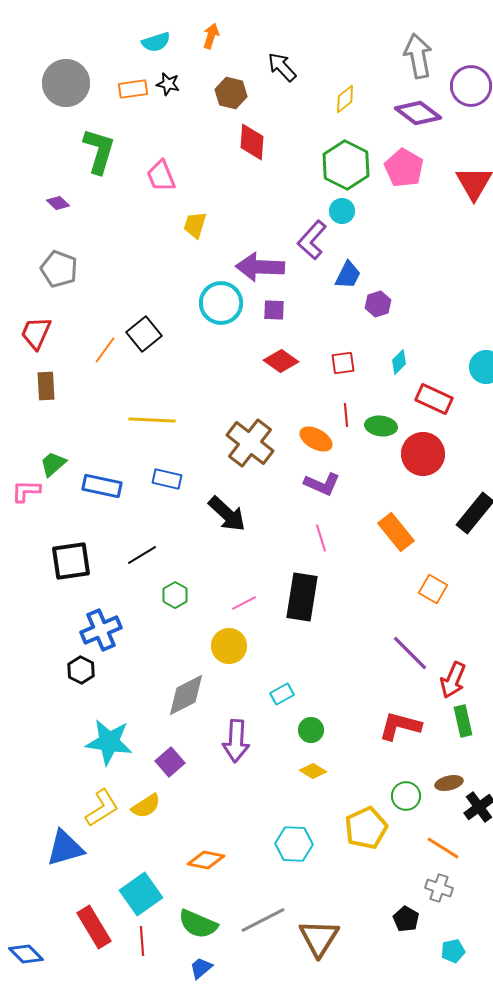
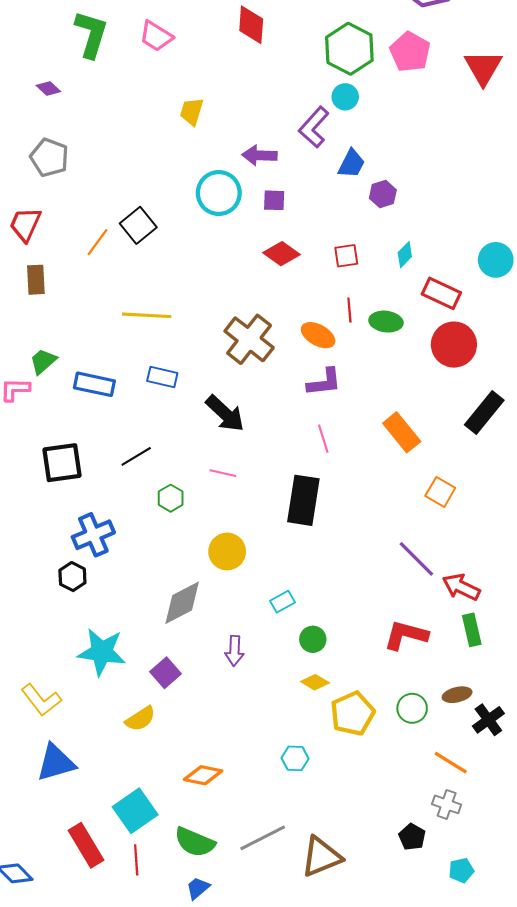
pink trapezoid: (161, 176) -> (156, 36), moved, turned -36
purple arrow: (260, 267) -> (260, 155), size x0.7
red circle: (423, 454) -> (454, 345), moved
purple L-shape: (322, 484) -> (324, 382), turned -30
pink line: (244, 603) -> (223, 473), moved, turned 40
red arrow: (453, 680) -> (461, 587), turned 93
purple arrow: (236, 741) -> (234, 651), size x0.7
yellow L-shape: (102, 808) -> (41, 700), moved, turned 84
yellow pentagon: (366, 828) -> (353, 714), moved
cyan hexagon: (294, 844) -> (295, 758), size x0.7
brown triangle: (319, 938) -> (321, 857), turned 36

